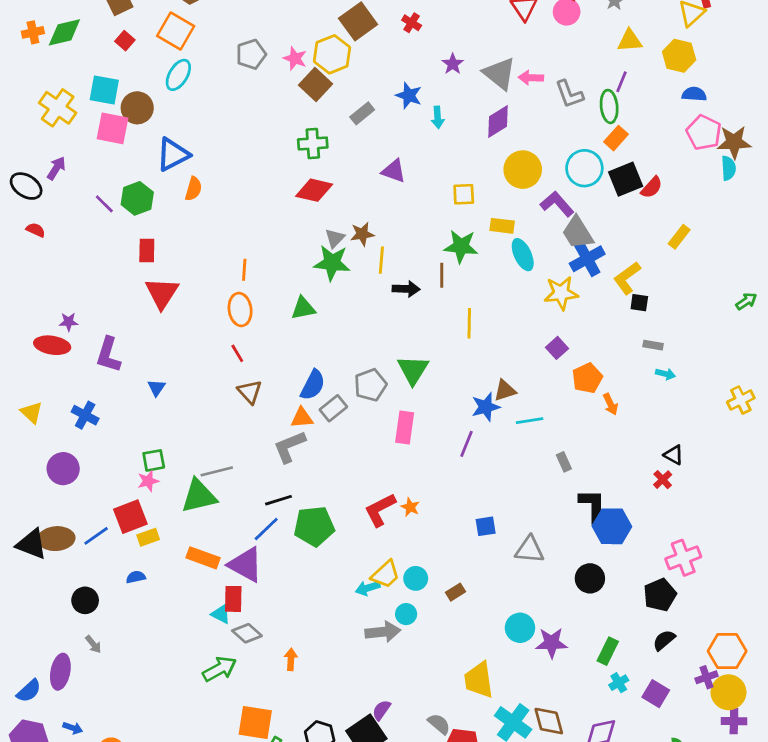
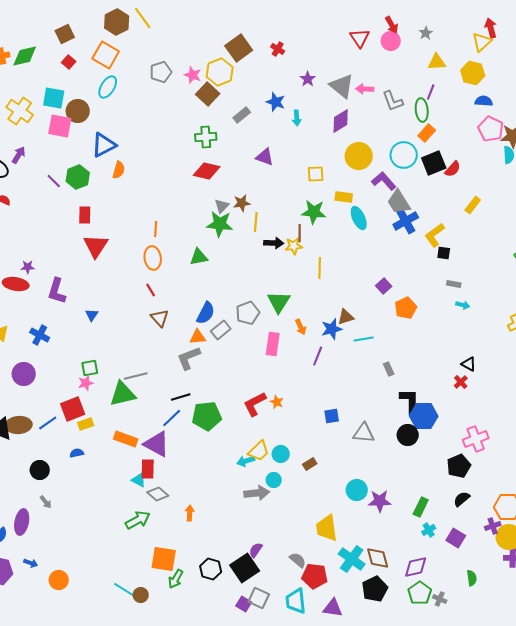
yellow star: (561, 293) -> (294, 246), moved, size x0.7
orange arrow: (611, 404) -> (301, 327), moved
black circle: (590, 578) -> (408, 435), moved

